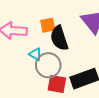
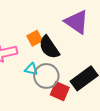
red square: (57, 84) -> (60, 91), turned 30

